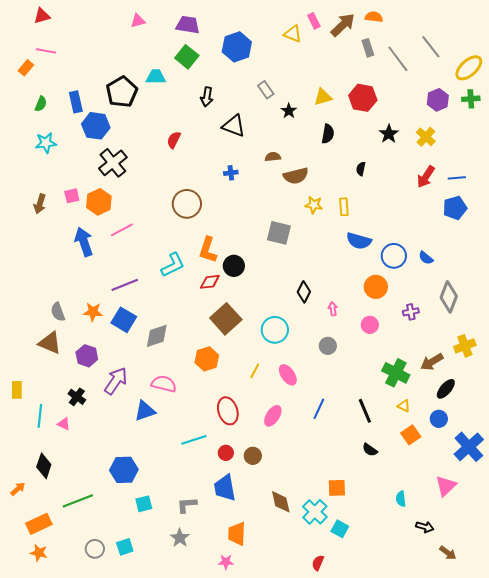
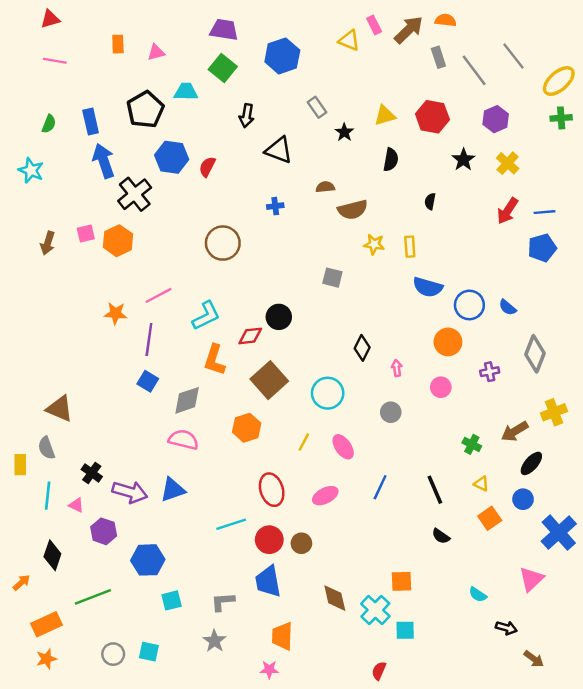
pink triangle: (138, 21) -> (156, 52), moved
orange rectangle: (26, 68) -> (118, 44), moved, turned -42
purple hexagon: (438, 100) -> (496, 119), moved
blue hexagon: (96, 126) -> (172, 157), moved
cyan star: (46, 143) -> (31, 170), moved, turned 30
pink line: (122, 230) -> (158, 295), moved
gray square: (279, 233) -> (332, 278), size x0.7
blue arrow: (84, 242) -> (104, 161), moved
orange L-shape: (208, 250) -> (214, 360), moved
purple line: (125, 285) -> (149, 340), turned -60
gray semicircle: (58, 312) -> (46, 448), moved
orange star: (93, 312) -> (116, 313), moved
blue square: (124, 320) -> (148, 381), size x0.7
purple hexagon: (87, 356) -> (104, 531), moved
green cross: (396, 373) -> (472, 444), size x0.6
purple arrow: (116, 381) -> (130, 492), moved, turned 72
pink semicircle: (164, 384) -> (183, 440), moved
pink ellipse: (273, 416) -> (325, 496), turned 30
red circle: (226, 453) -> (269, 540), size x1.5
cyan semicircle: (401, 499) -> (478, 595), turned -49
cyan square: (340, 529) -> (405, 630), turned -30
cyan square: (125, 547) -> (149, 652), turned 30
orange star: (39, 553) -> (46, 659), turned -30

